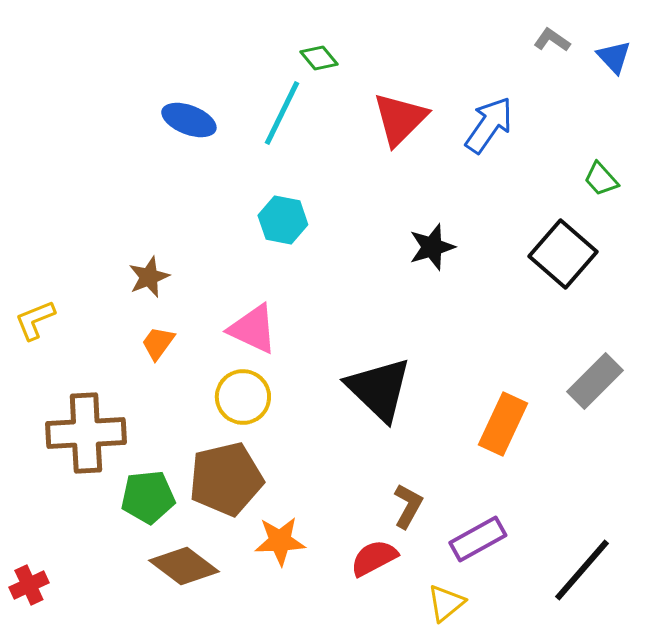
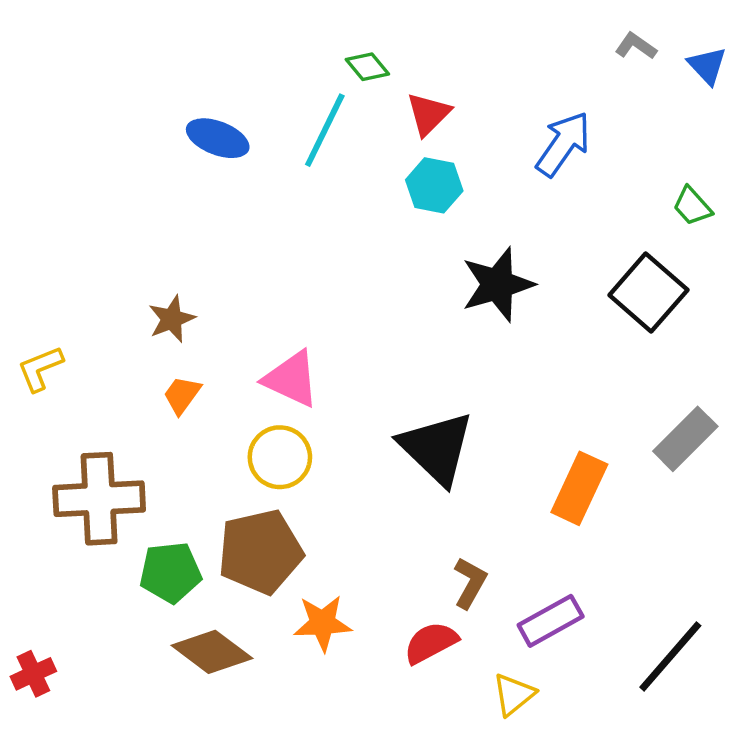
red triangle: (400, 119) -> (428, 114), moved, size x0.7
cyan hexagon: (283, 220) -> (434, 185), moved
black star: (432, 247) -> (498, 284), size x1.4

